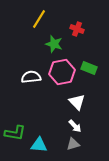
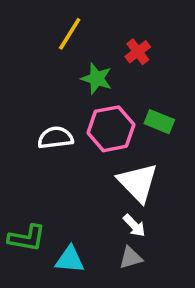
red cross: (77, 29) -> (138, 52), turned 32
white triangle: (77, 102) -> (138, 183), size x1.4

